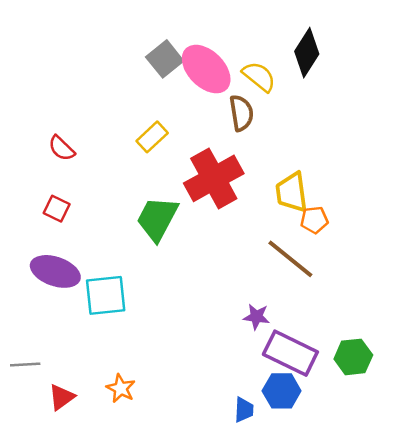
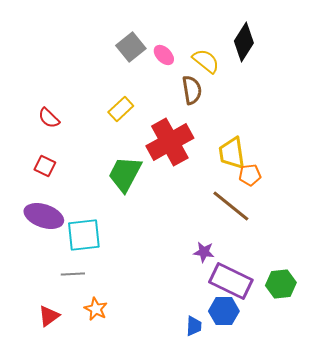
pink ellipse: (206, 69) -> (164, 55), size x0.5
gray line: (25, 364) -> (73, 274), moved

